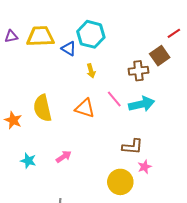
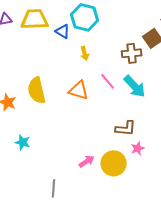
cyan arrow: (141, 104) -> (135, 86), turned 60
pink arrow: (64, 157) -> (87, 161), moved

